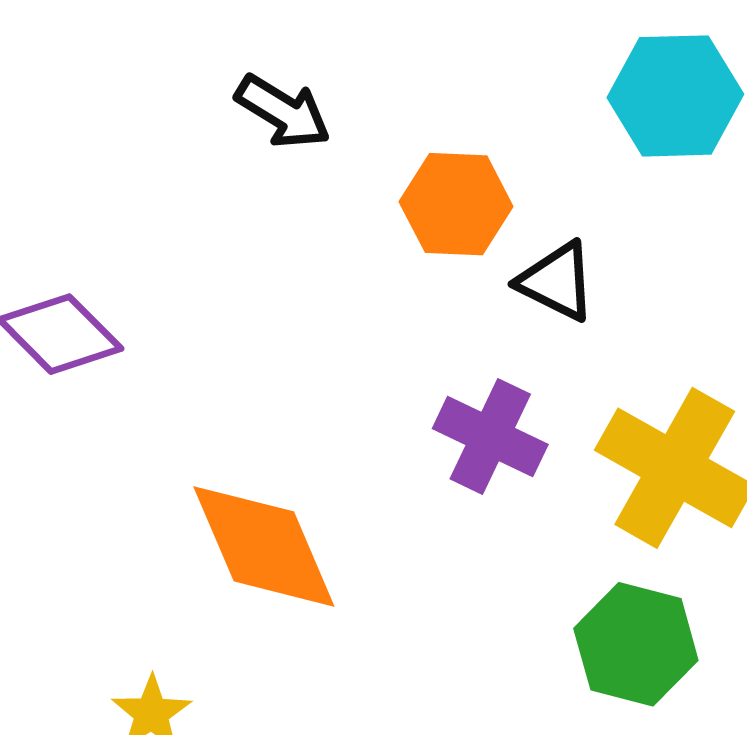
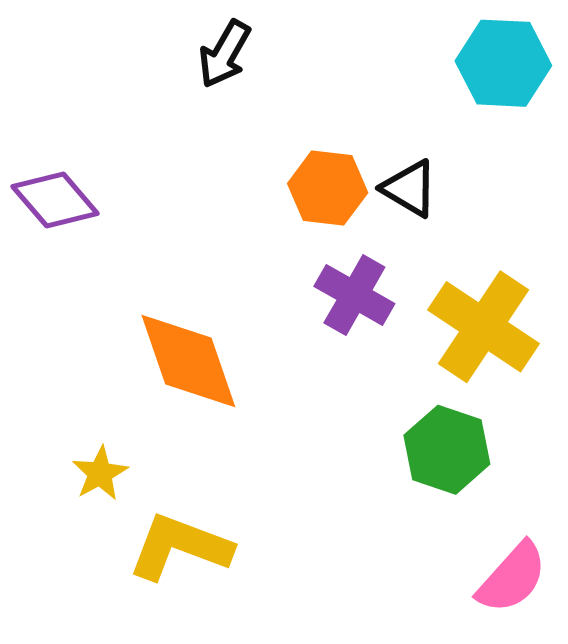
black arrow: (283, 112) -> (224, 54), turned 84
orange hexagon: (456, 204) -> (328, 188), moved

